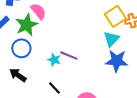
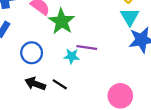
green star: (27, 25) -> (62, 21), moved
black line: (55, 88) -> (60, 84), moved

